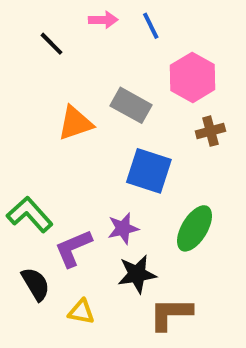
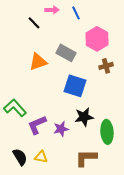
black line: (51, 44) -> (34, 23), moved
purple star: (123, 228) -> (61, 129), moved
green ellipse: (195, 228) -> (107, 132), moved, turned -35
black star: (137, 274) -> (84, 117), moved
black semicircle: (36, 284) -> (20, 157), moved

